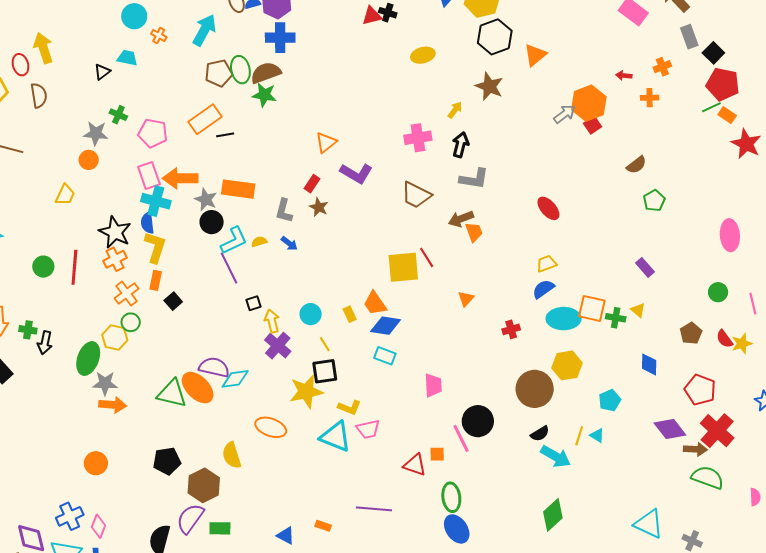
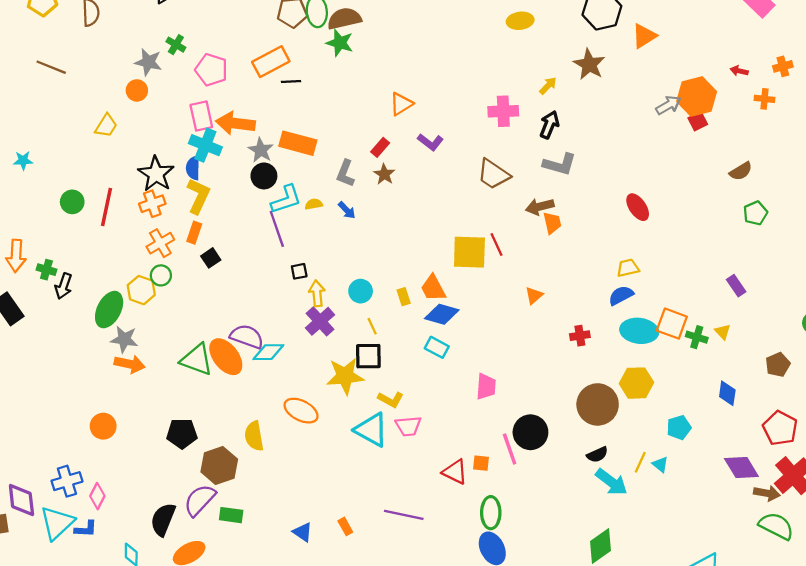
purple L-shape: (356, 173) -> (430, 142), size x0.7
orange rectangle: (323, 526) -> (345, 526), turned 35

